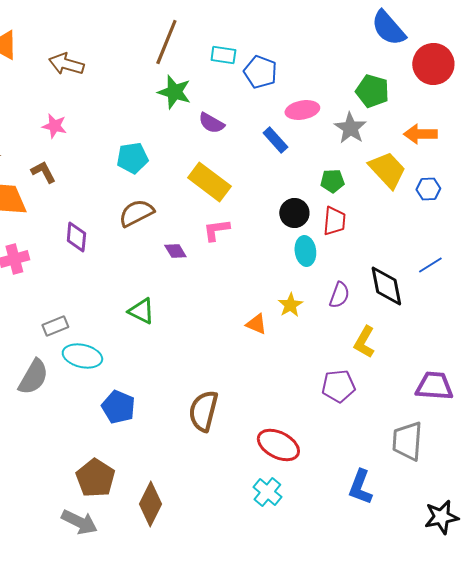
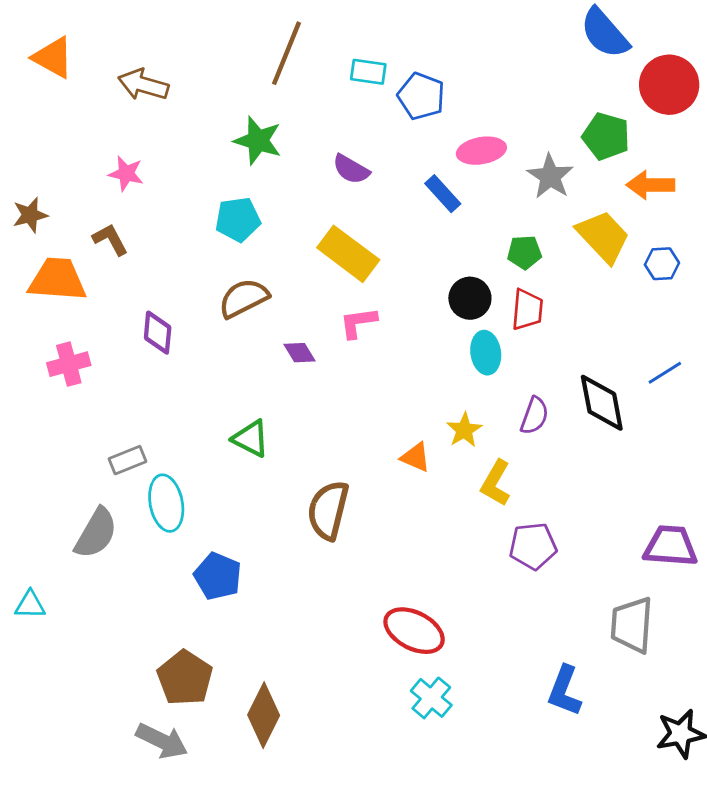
green pentagon: (372, 91) -> (606, 136), moved
green star: (174, 92) -> (258, 141), moved
yellow L-shape: (364, 342) -> (496, 483), moved
cyan ellipse: (82, 356) -> (166, 503), turned 66
brown semicircle: (203, 411) -> (328, 510), moved
red ellipse: (278, 445) -> (414, 631), moved

